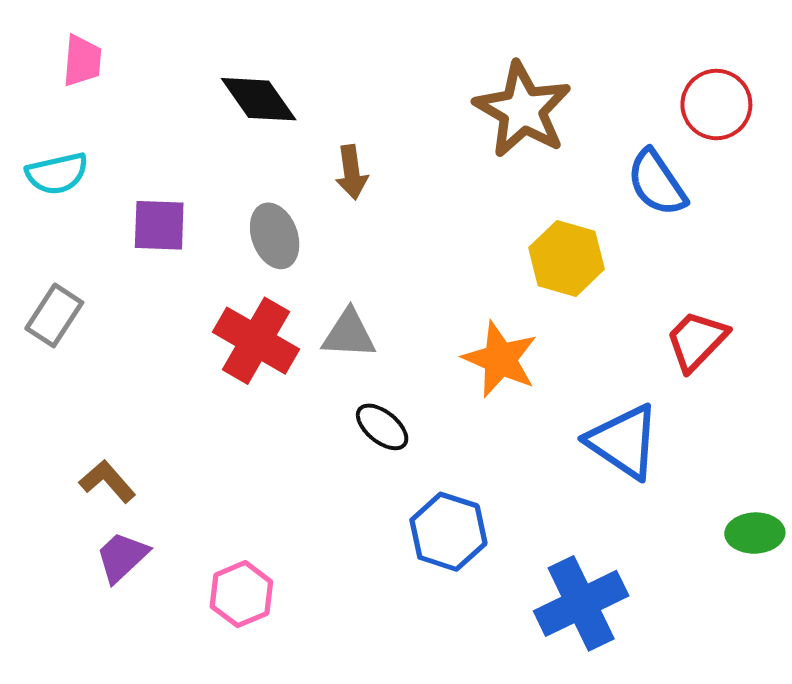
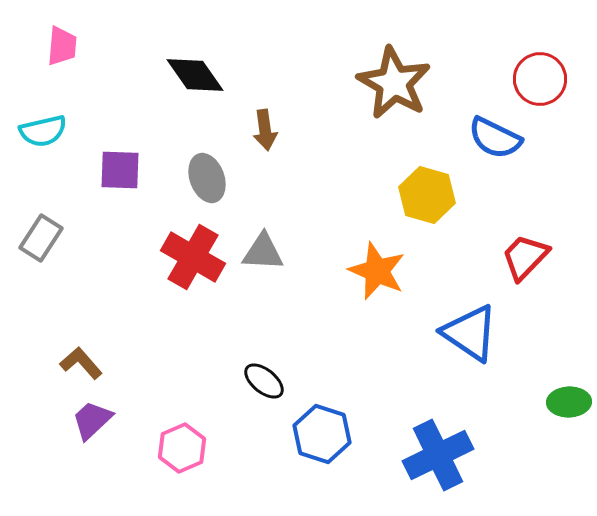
blue semicircle: (657, 183) -> (495, 138), turned -30
black ellipse: (382, 427) -> (264, 381), moved
blue hexagon: (448, 532) -> (322, 434), moved

